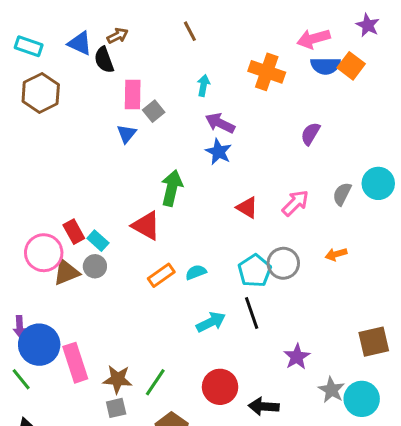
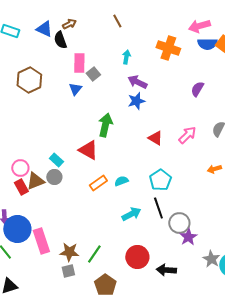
brown hexagon: (41, 93) -> (29, 80), moved
blue star: (219, 152) -> (136, 101), turned 30
red rectangle: (74, 232) -> (21, 187), moved
pink circle: (44, 253) -> (20, 168), size x0.7
gray circle: (283, 263) -> (179, 223), moved

